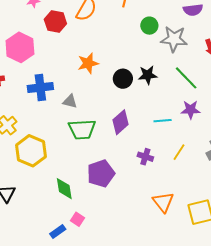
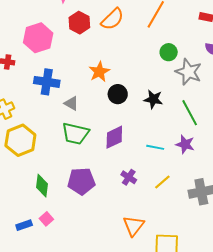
orange star: (88, 63) -> (99, 72), turned -30
black circle: (123, 79) -> (118, 94), moved

